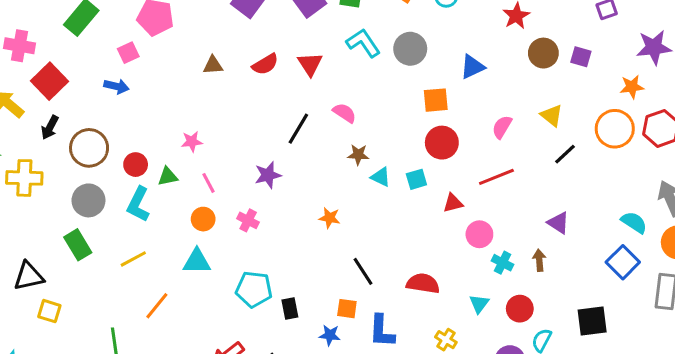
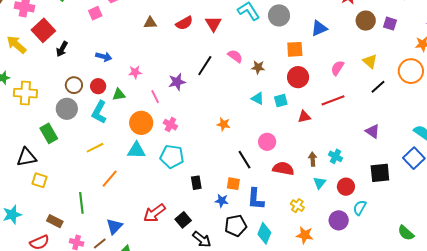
blue arrow: (116, 86) -> (104, 57), moved
black arrow: (50, 127) -> (62, 49), moved
brown circle: (89, 148) -> (74, 85), moved, size x0.7
brown star: (358, 155) -> (258, 67), moved
purple star: (268, 175) -> (177, 82), moved
pink line: (209, 183) -> (155, 97), moved
orange circle: (203, 219) -> (141, 123), size x1.5
pink circle: (479, 234) -> (267, 142), moved
green rectangle: (78, 245) -> (49, 133), moved
brown arrow: (539, 260) -> (313, 159), moved
cyan pentagon: (254, 289) -> (172, 157), moved
black square: (592, 321) -> (380, 173), moved

